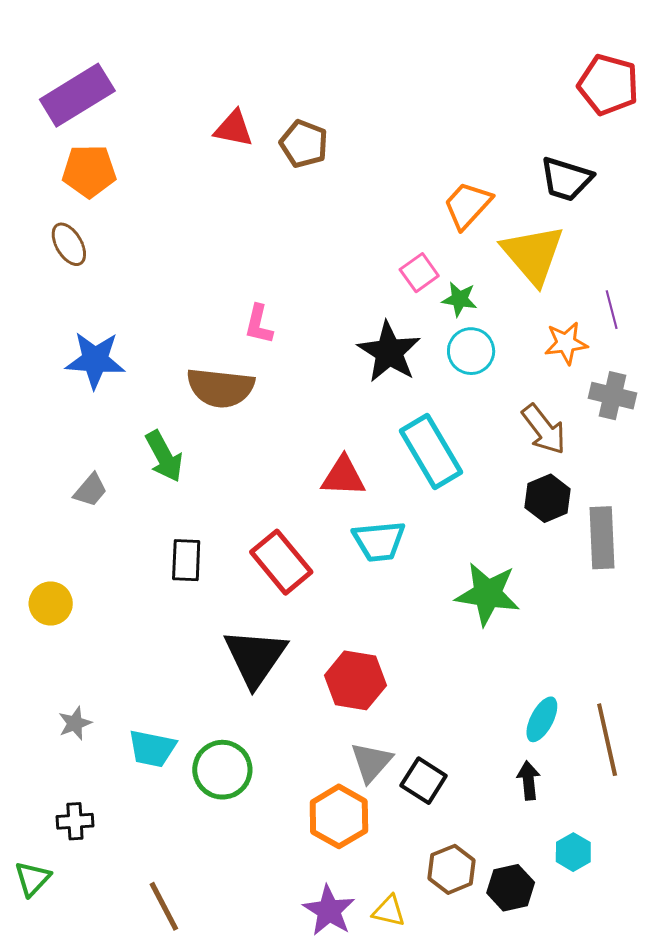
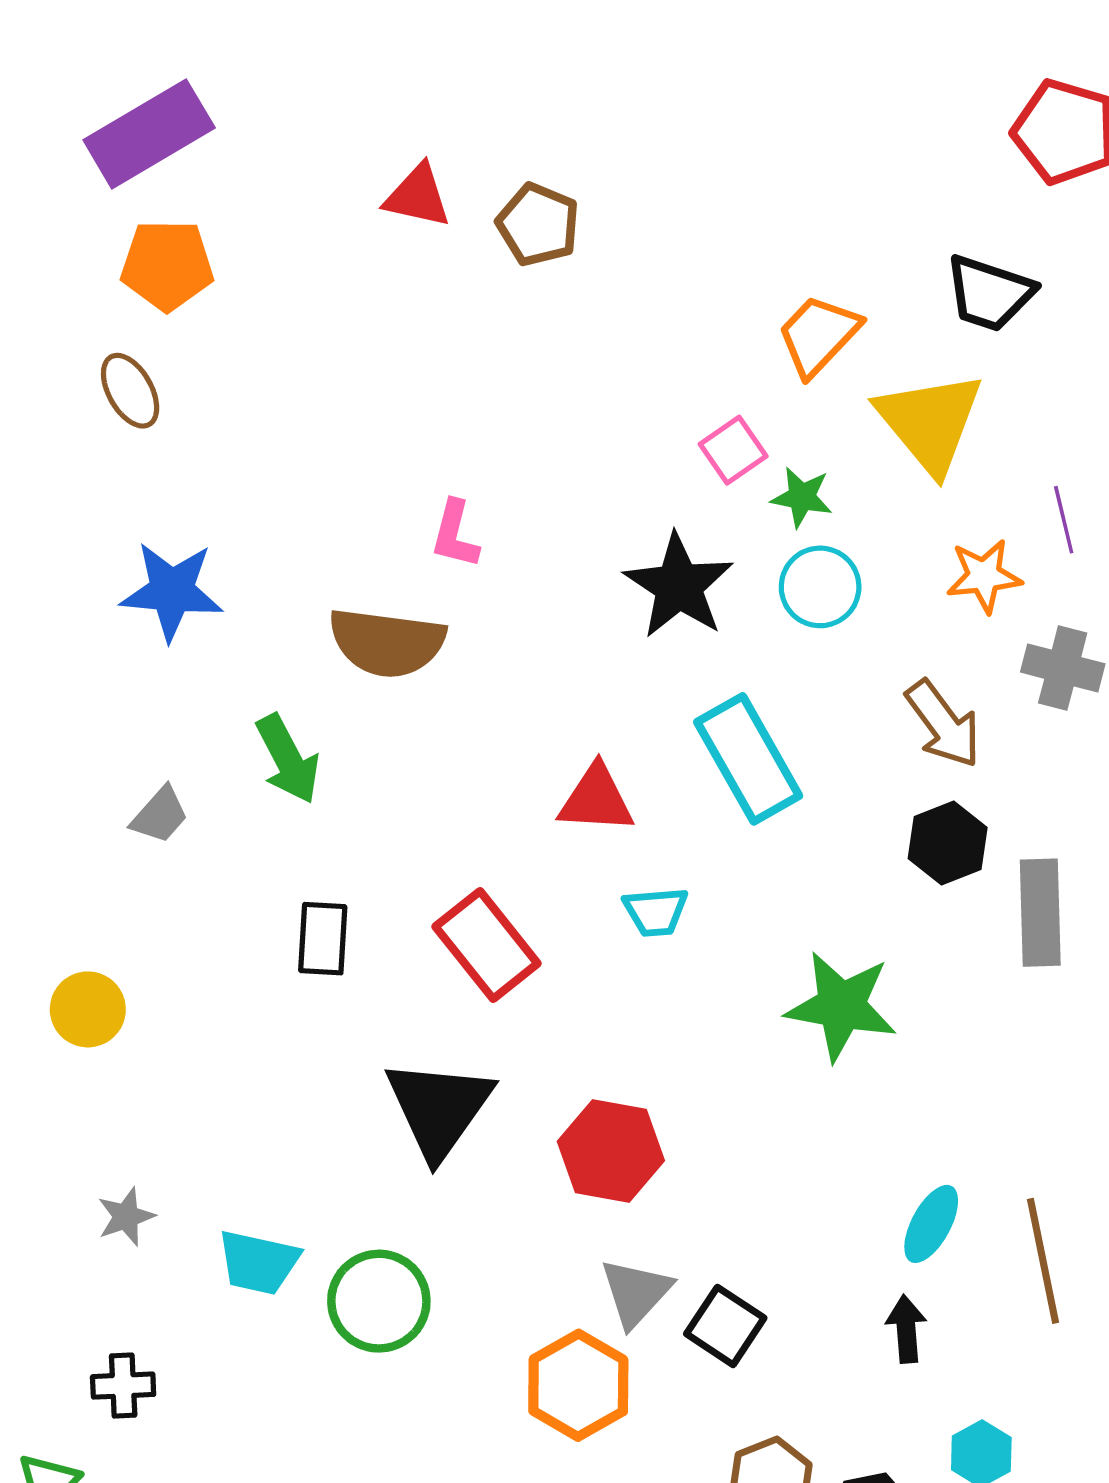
cyan trapezoid: (379, 541) -> (656, 912), size x0.7

